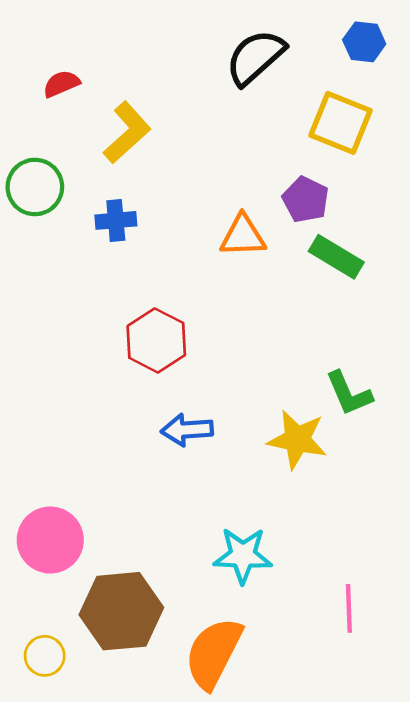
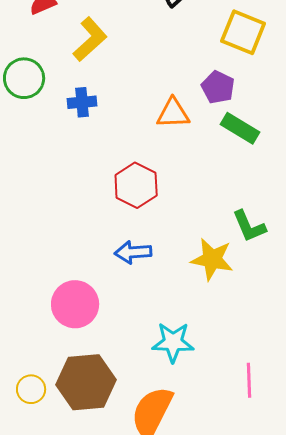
red hexagon: (156, 340) -> (136, 185), moved
pink circle: (50, 540) -> (75, 304), moved
yellow circle: (45, 656) -> (31, 389), moved

